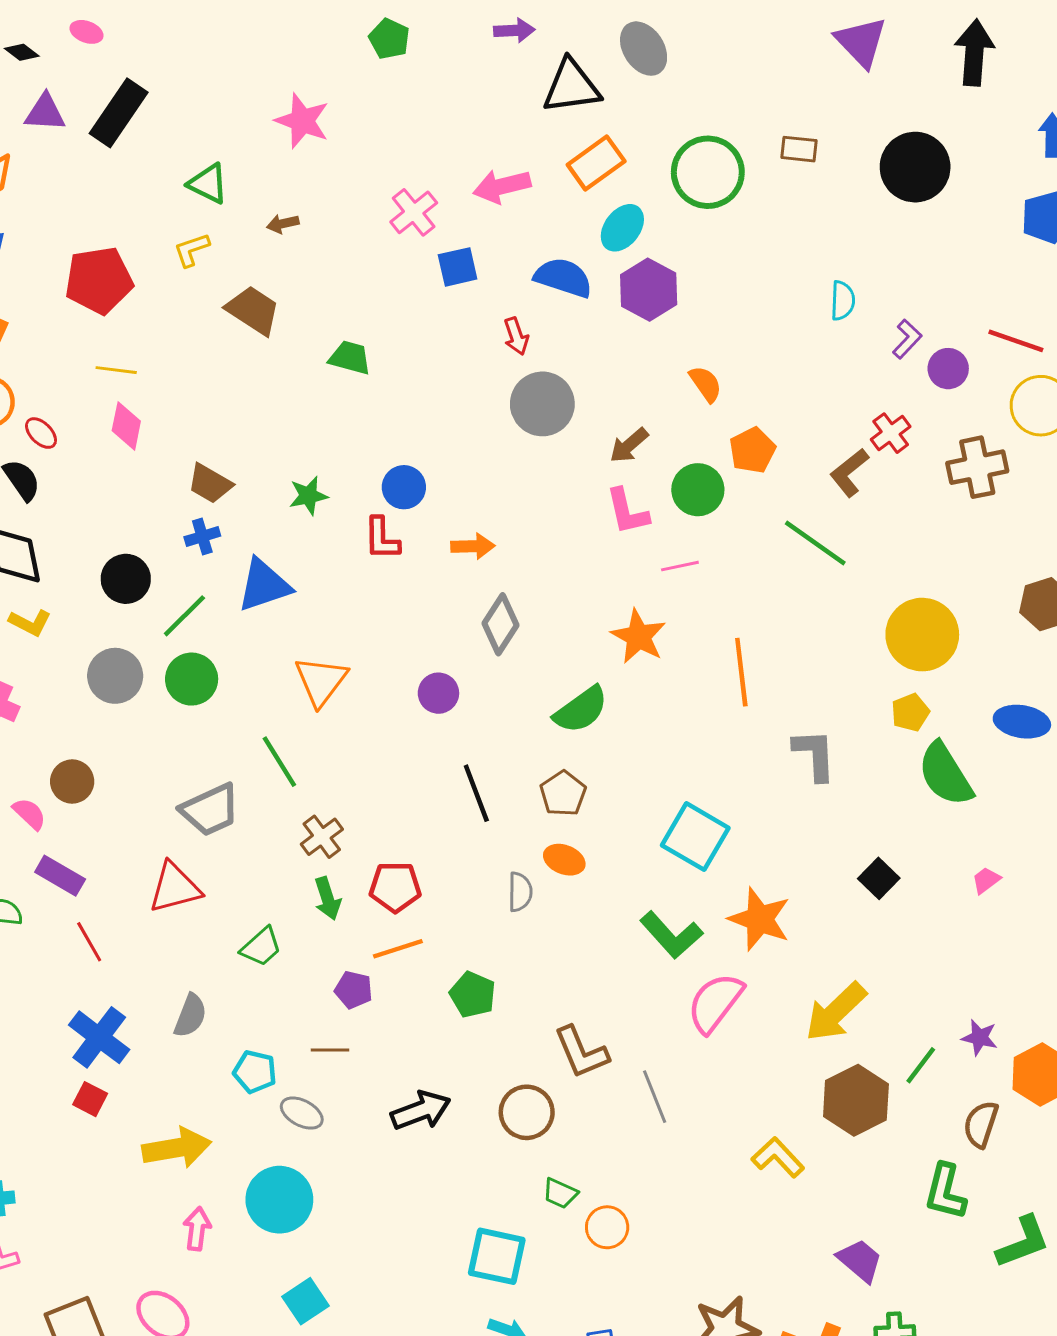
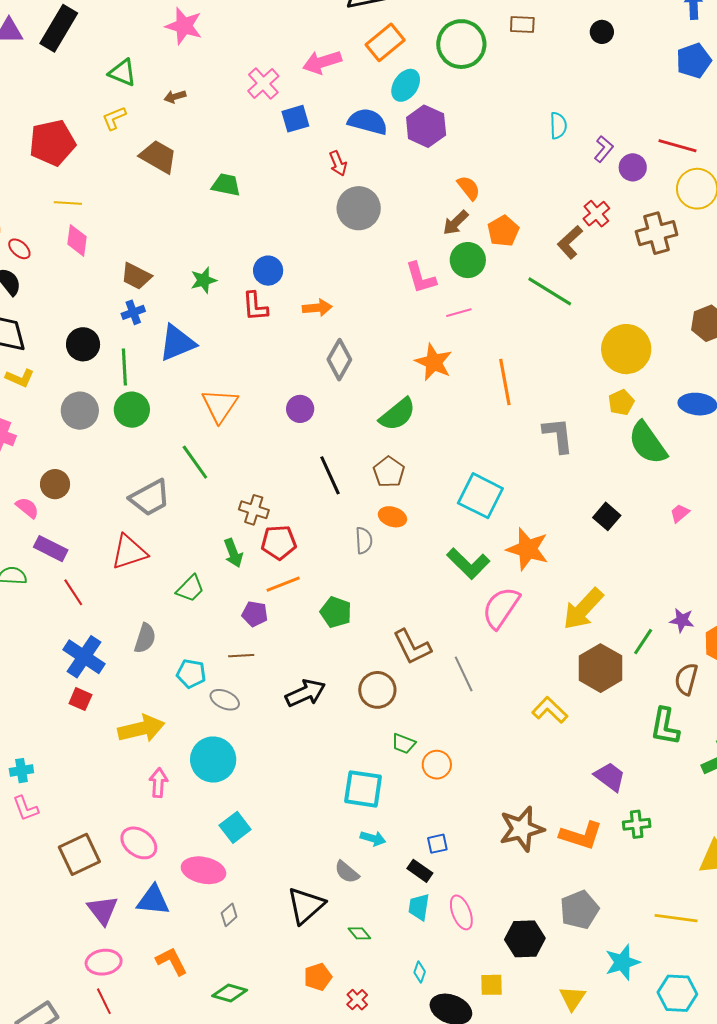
black circle: (915, 167) -> (602, 32), size x0.5
brown arrow: (629, 445) -> (456, 223), moved
green line: (184, 616) -> (124, 367), turned -45
brown cross: (322, 837) -> (254, 510), moved, turned -32

